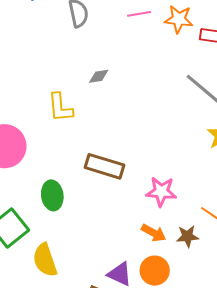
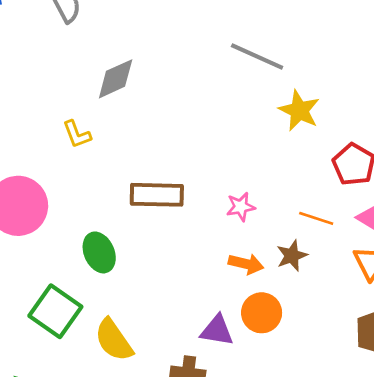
gray diamond: (99, 76) -> (116, 79), size x1.6
yellow L-shape: (60, 108) -> (77, 134), size x0.7
pink star: (161, 192) -> (241, 207), size x0.7

